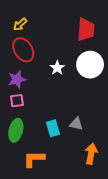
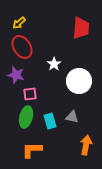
white circle: (90, 65) -> (79, 81), moved
purple star: (17, 79) -> (16, 75), turned 30
pink square: (17, 101) -> (30, 94), moved
green ellipse: (16, 130) -> (26, 117), moved

